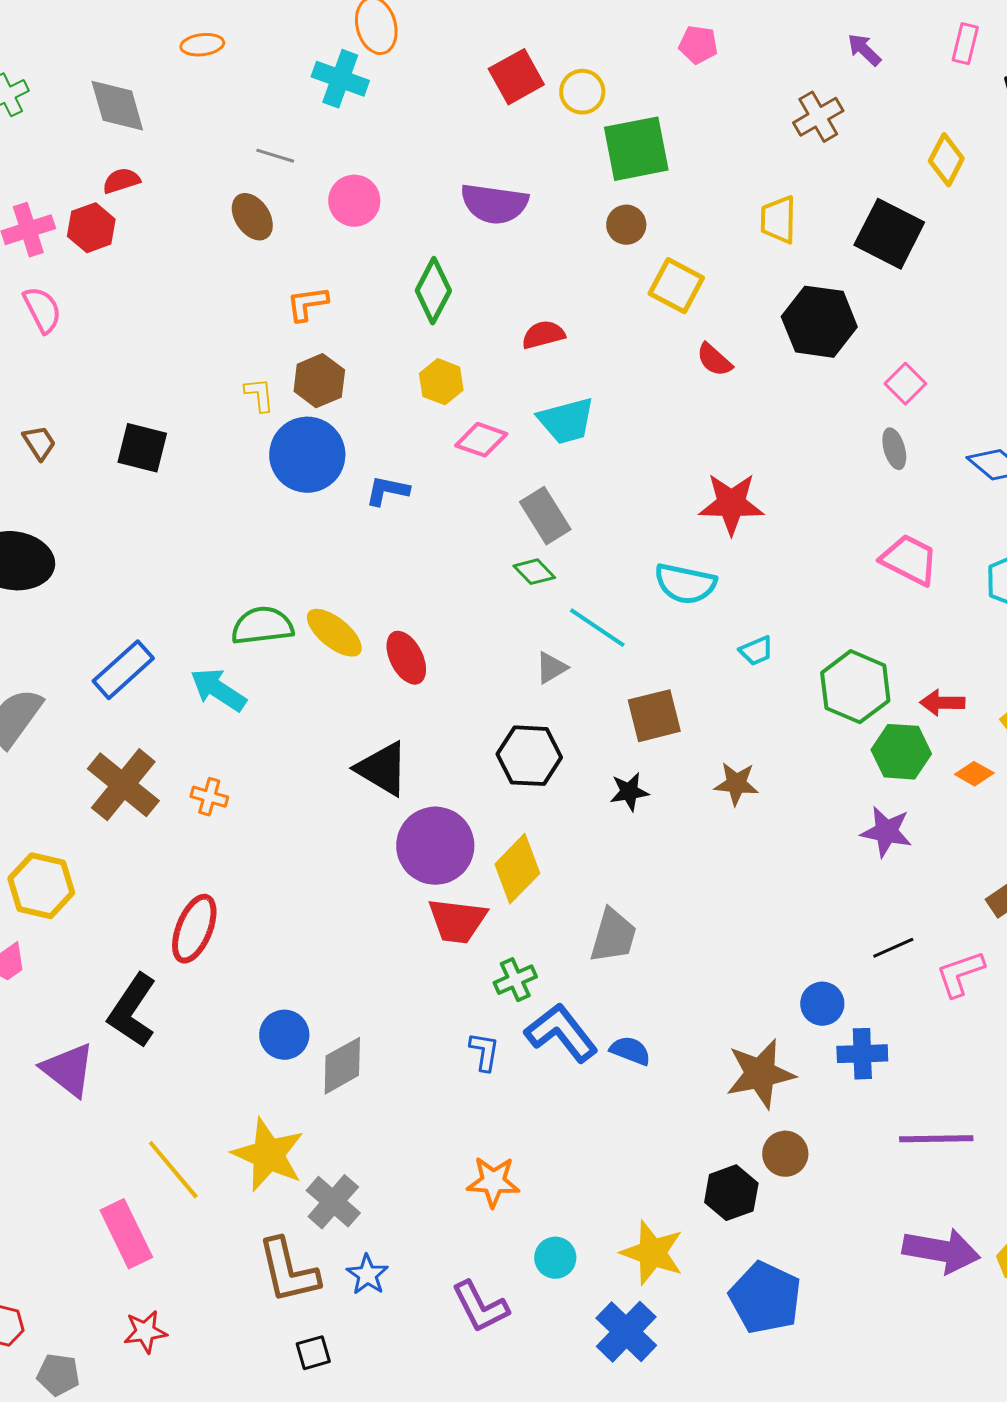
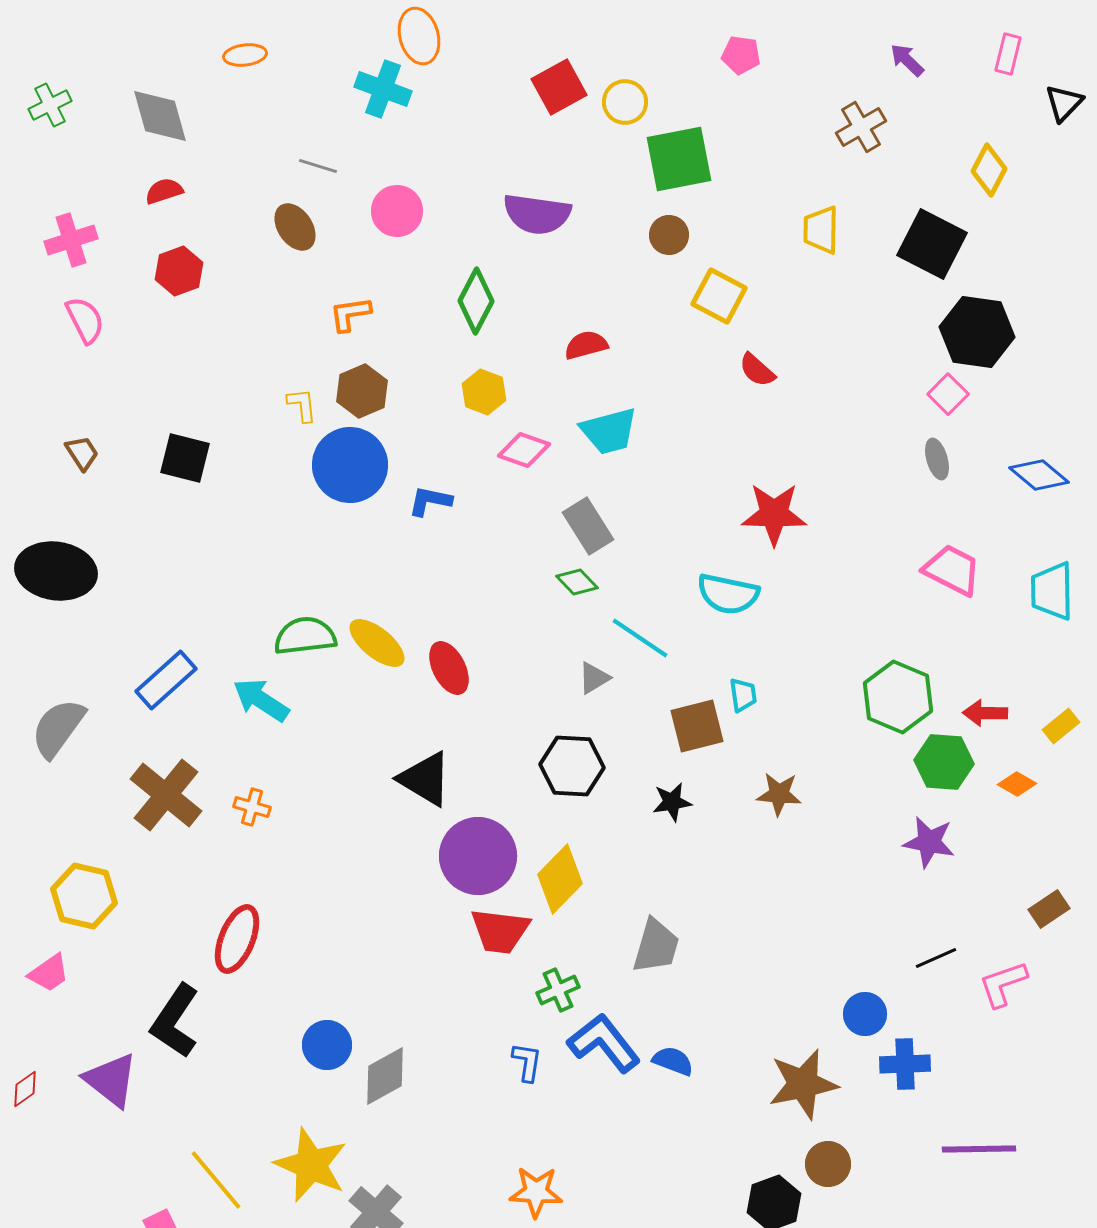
red hexagon: (91, 228) -> (179, 271), moved
black hexagon: (819, 322) -> (977, 332), moved
cyan trapezoid: (756, 651) -> (743, 695), moved, turned -75

